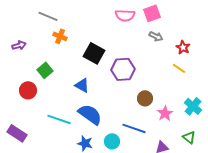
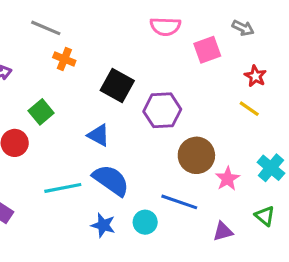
pink square: (152, 13) -> (207, 50), moved
gray arrow: (156, 36) -> (243, 28), moved
brown circle: (145, 98) -> (196, 155), size x1.5
cyan line: (59, 119) -> (63, 188), turned -30

